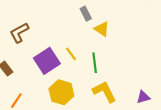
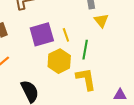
yellow hexagon: (61, 92) -> (59, 61), moved

